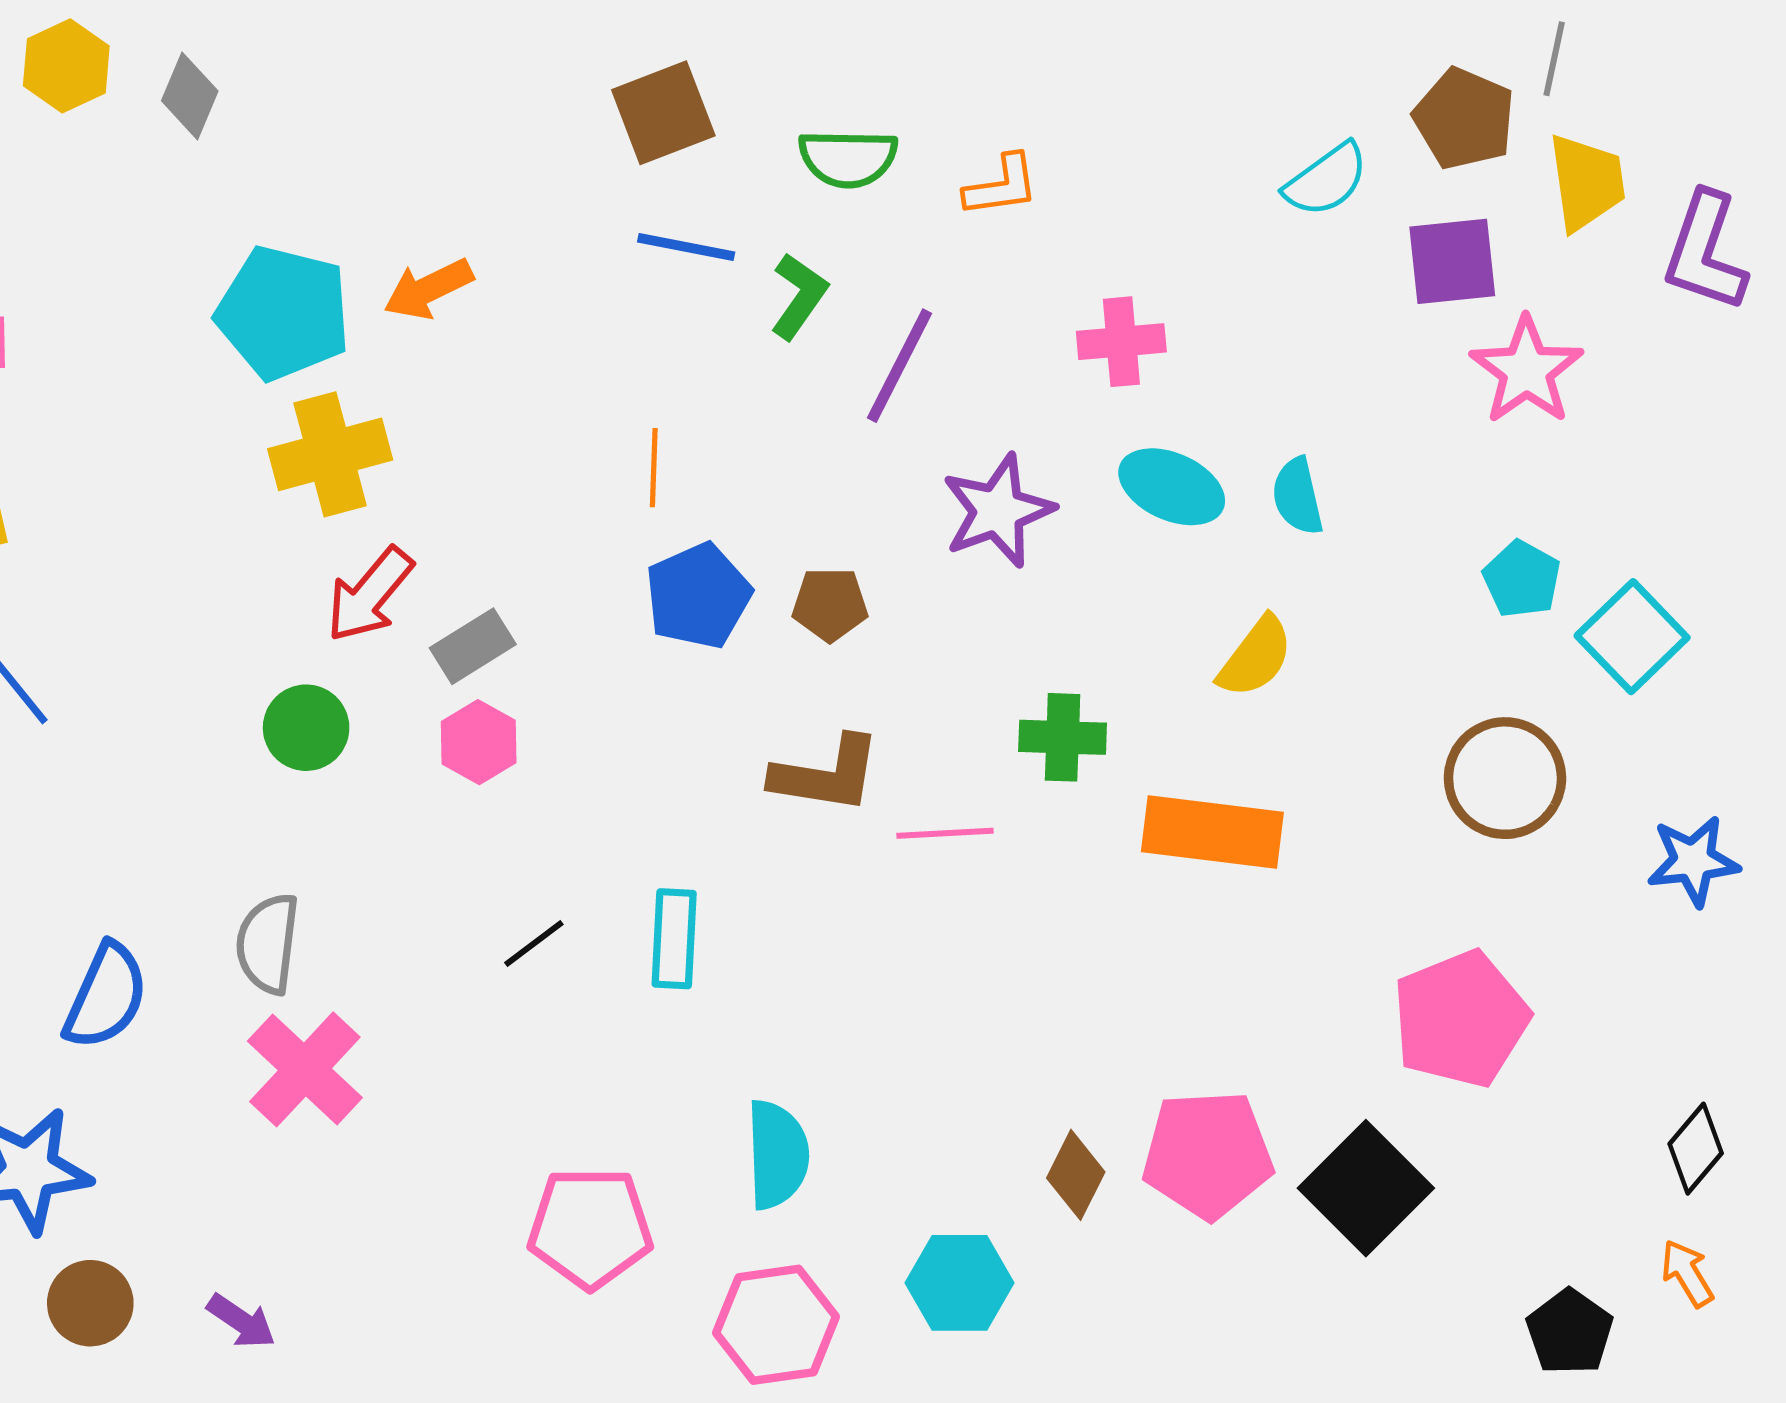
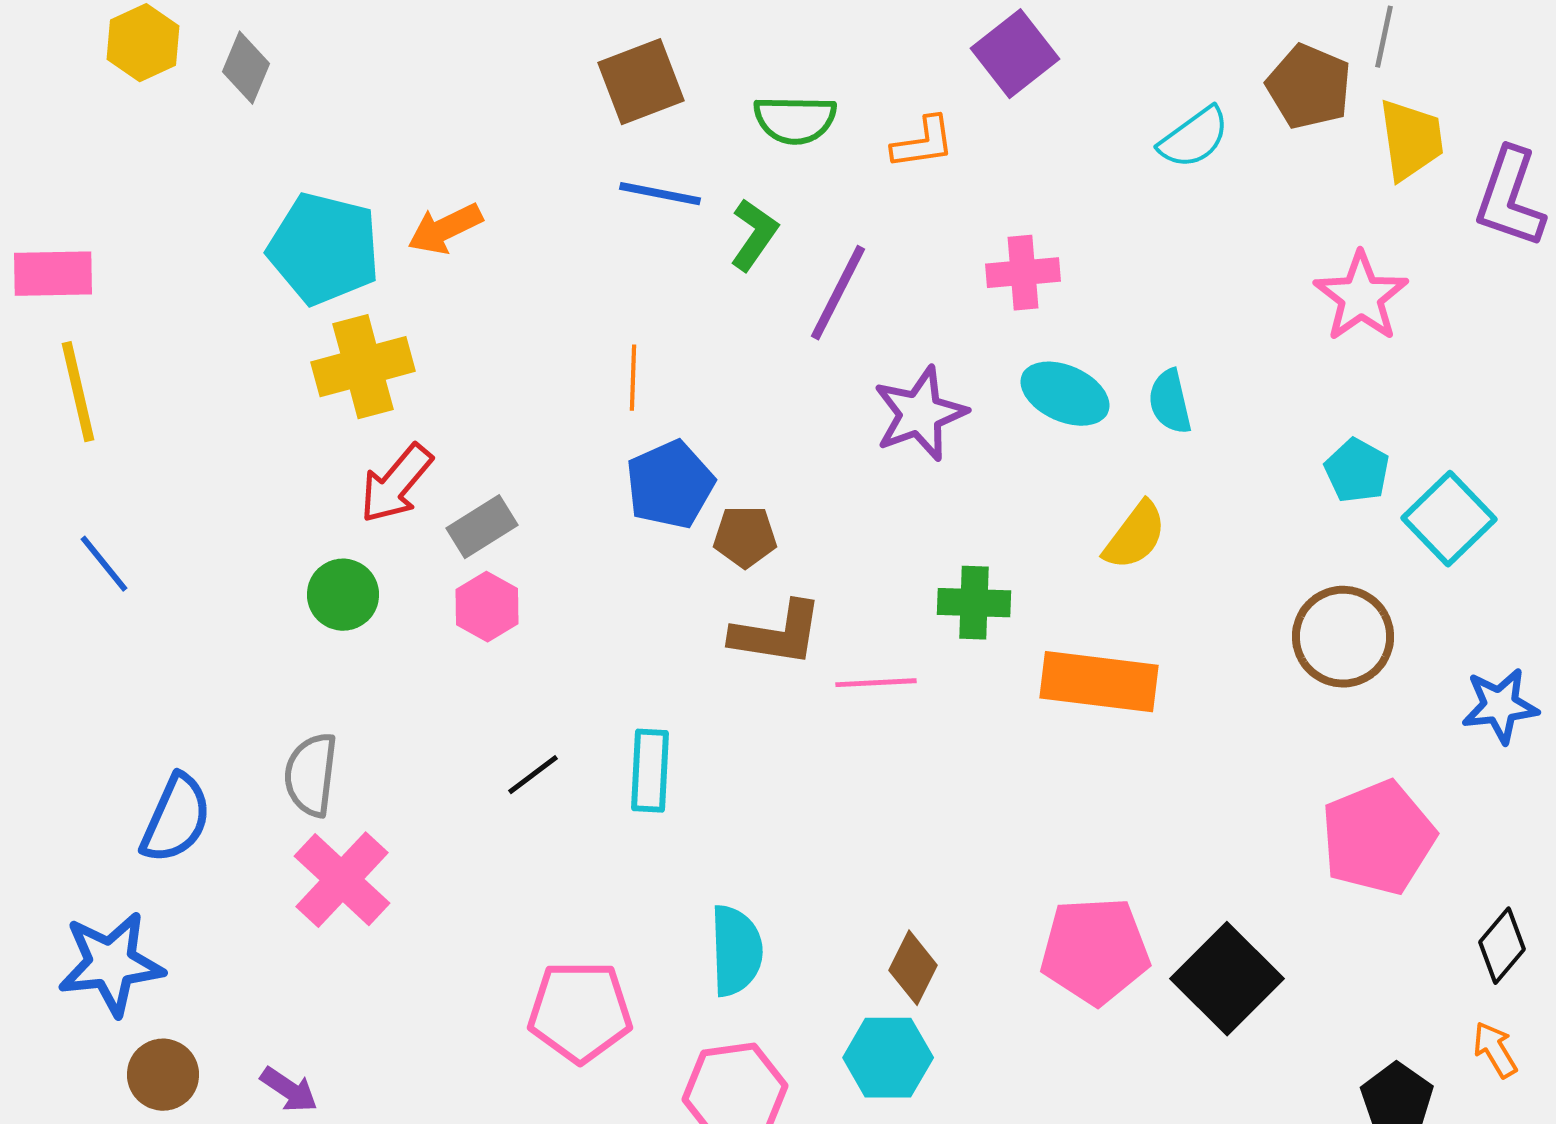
purple square: (1452, 261) -> (1015, 54), moved, turned -32
brown pentagon: (830, 604) -> (745, 537), moved
pink pentagon: (1461, 1019) -> (1378, 838), moved
brown diamond: (1076, 1175) -> (913, 968), moved

